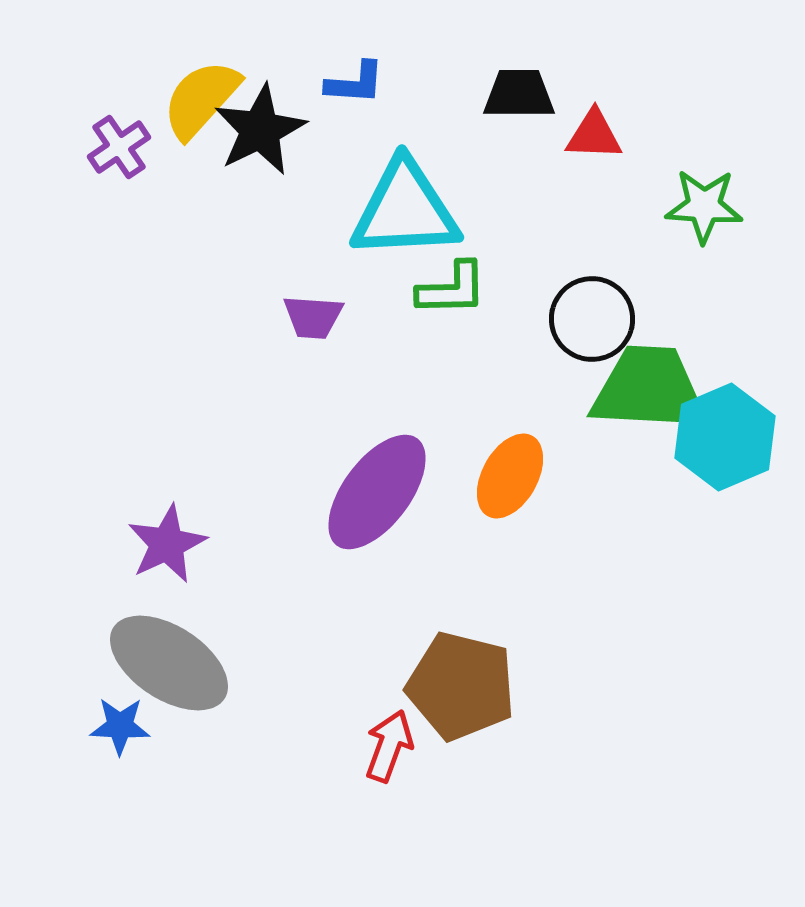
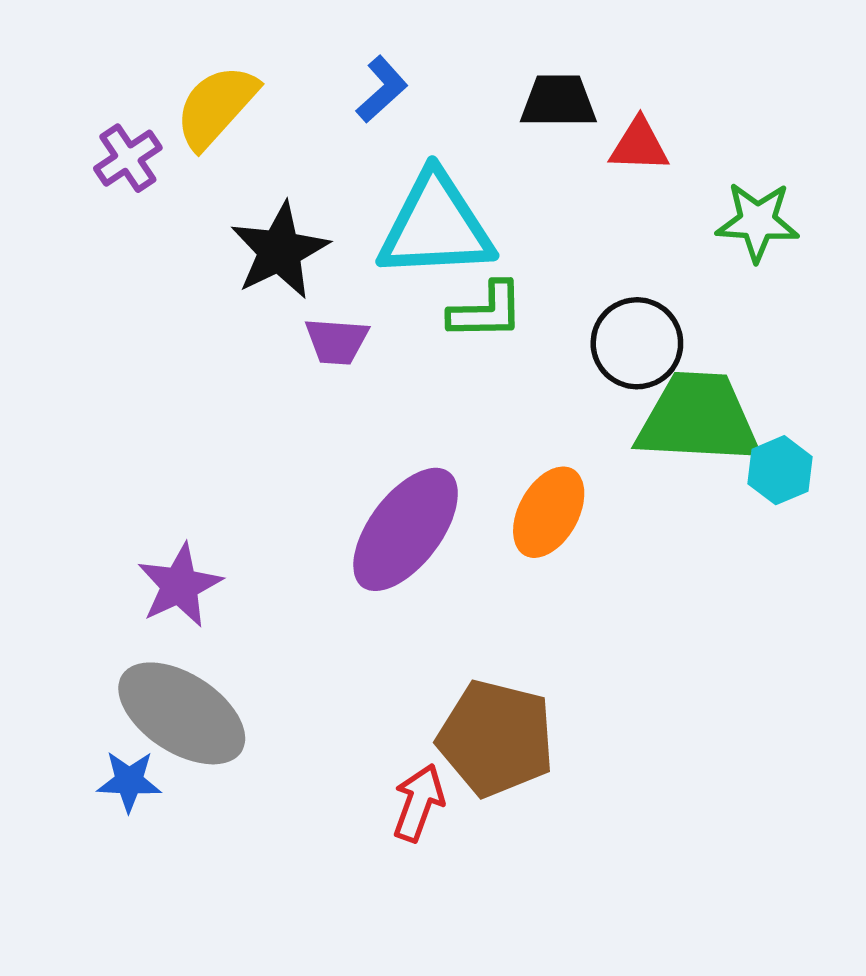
blue L-shape: (355, 83) -> (382, 89), turned -46
black star: (260, 130) -> (280, 251), moved
cyan hexagon: (725, 437) -> (780, 470), size x0.6

